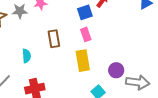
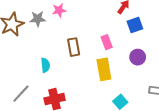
blue square: (85, 12) -> (135, 25), moved
purple circle: (116, 70) -> (138, 57), moved

